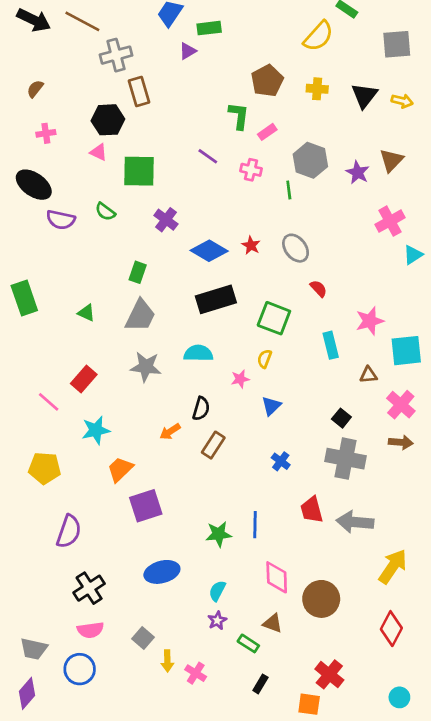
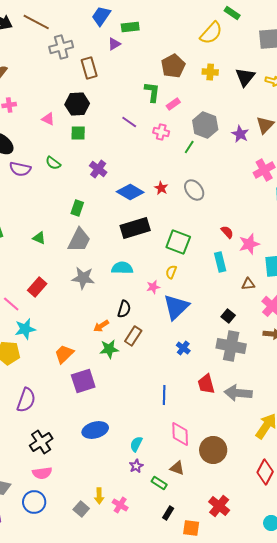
brown rectangle: (139, 92) -> (89, 68), moved
black hexagon: (108, 120) -> (77, 104), moved
green square: (139, 171) -> (78, 133), size x0.6
green line: (289, 190) -> (189, 147), turned 40
red semicircle: (318, 289) -> (227, 232), moved
blue triangle: (271, 406) -> (176, 307), size x1.8
cyan star: (96, 430) -> (25, 329), moved
green star: (219, 534) -> (109, 349), moved
gray square: (143, 638) -> (81, 509), moved
orange square: (309, 704) -> (191, 528), moved

